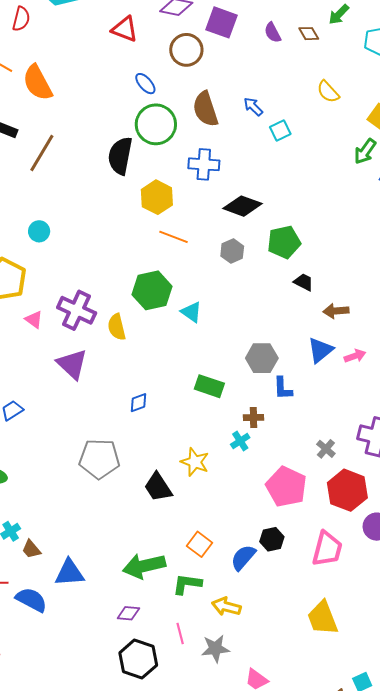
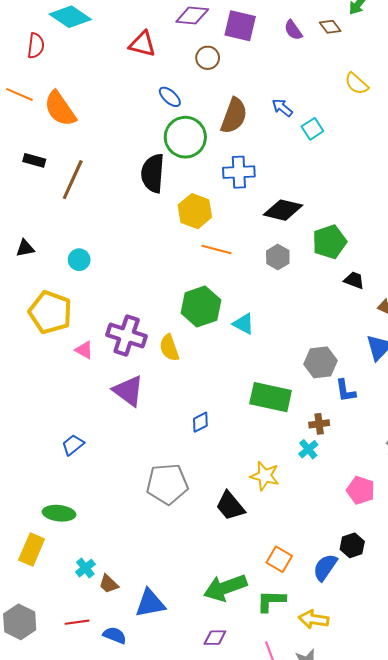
brown circle: (186, 50) -> (208, 58), size x0.7
brown semicircle: (205, 109) -> (234, 116), turned -135
green rectangle: (209, 386) -> (271, 397), size x1.4
pink pentagon: (286, 487) -> (361, 490), size x0.7
blue semicircle: (31, 600) -> (115, 635), size x0.7

